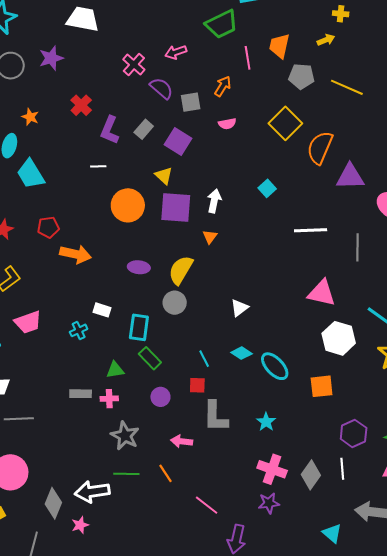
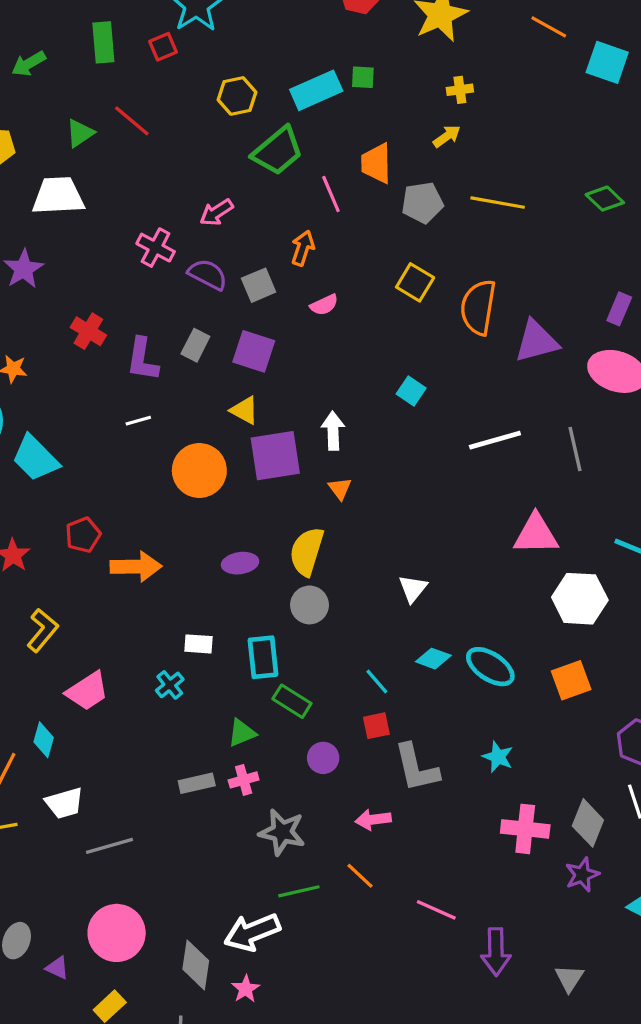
yellow square: (285, 123) -> (415, 282), size x0.7
purple star: (269, 503) -> (582, 875), moved

